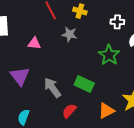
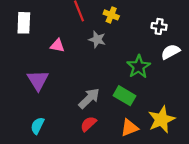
white cross: (117, 22) -> (159, 26), moved
green rectangle: (84, 84) -> (125, 96), moved
gray arrow: (52, 88) -> (89, 98), moved, turned 75

